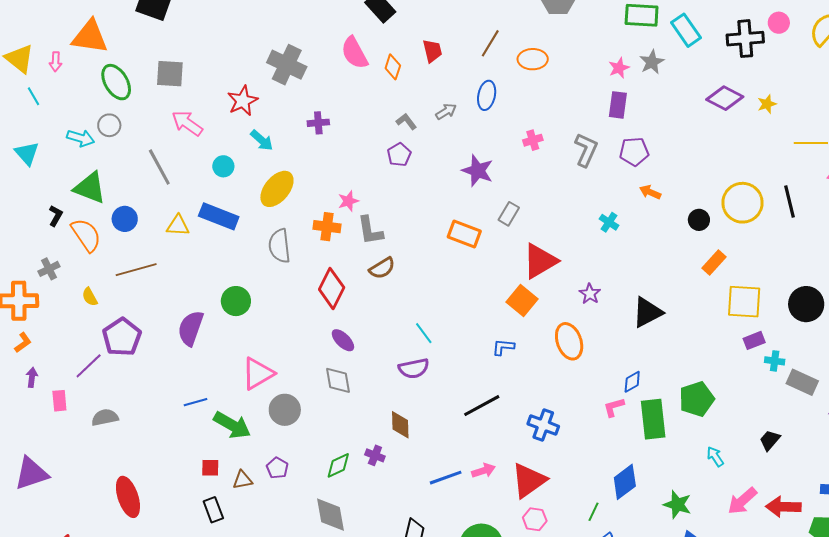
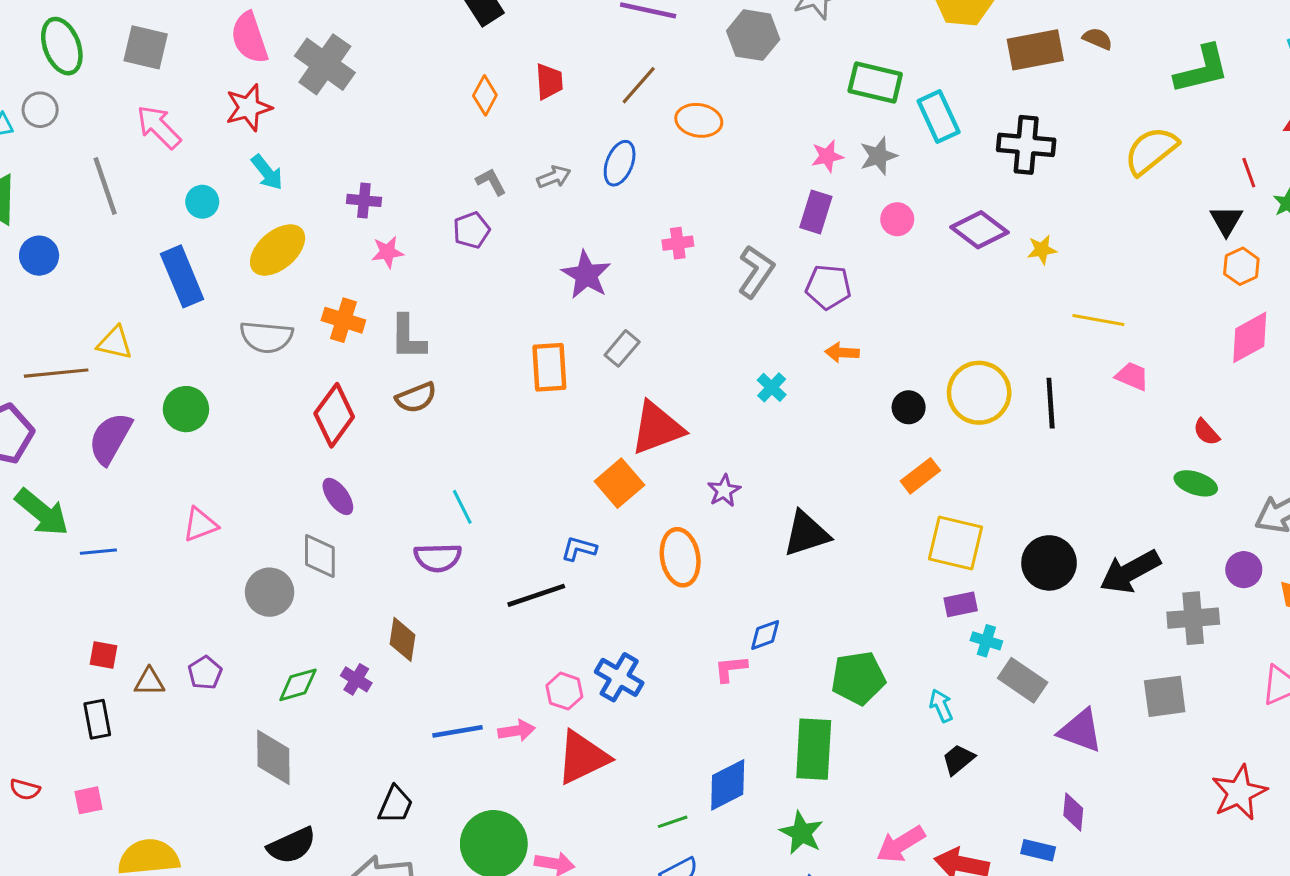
pink circle: (779, 23) -> (897, 219), moved
pink semicircle: (354, 53) -> (249, 38), moved
purple cross: (318, 123) -> (364, 200), moved
orange arrow: (650, 192) -> (842, 353), turned -30
pink star: (348, 201) -> (388, 252), moved
blue rectangle: (219, 216) -> (182, 276), turned 36
yellow triangle: (178, 226) -> (115, 343), moved
orange rectangle: (464, 234) -> (549, 367), turned 56
gray semicircle: (279, 246) -> (266, 337), turned -88
brown line: (136, 270) -> (56, 373), moved
pink triangle: (258, 373) -> (200, 525), size x0.7
black line: (482, 406) -> (536, 595), moved
gray circle: (285, 410) -> (270, 592), moved
green rectangle: (653, 419) -> (814, 749), moved
green arrow: (232, 425) -> (42, 512), moved
cyan arrow: (715, 457) -> (941, 706), moved
green line: (594, 512) -> (673, 822), turned 36
pink hexagon: (535, 519) -> (564, 691), moved

